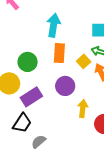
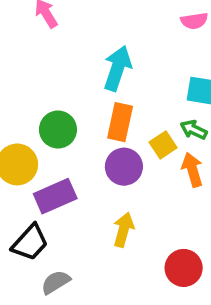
purple circle: (65, 86) -> (124, 167), moved
yellow arrow: (83, 109) -> (124, 230), moved

